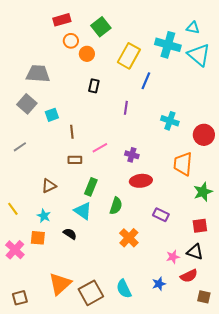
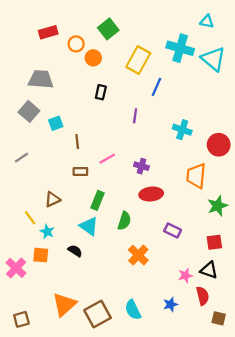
red rectangle: (62, 20) -> (48, 32), moved
cyan triangle: (193, 28) -> (207, 21), moved
yellow line: (13, 209) -> (30, 218), moved
red semicircle: (189, 276) -> (203, 296), turned -78

